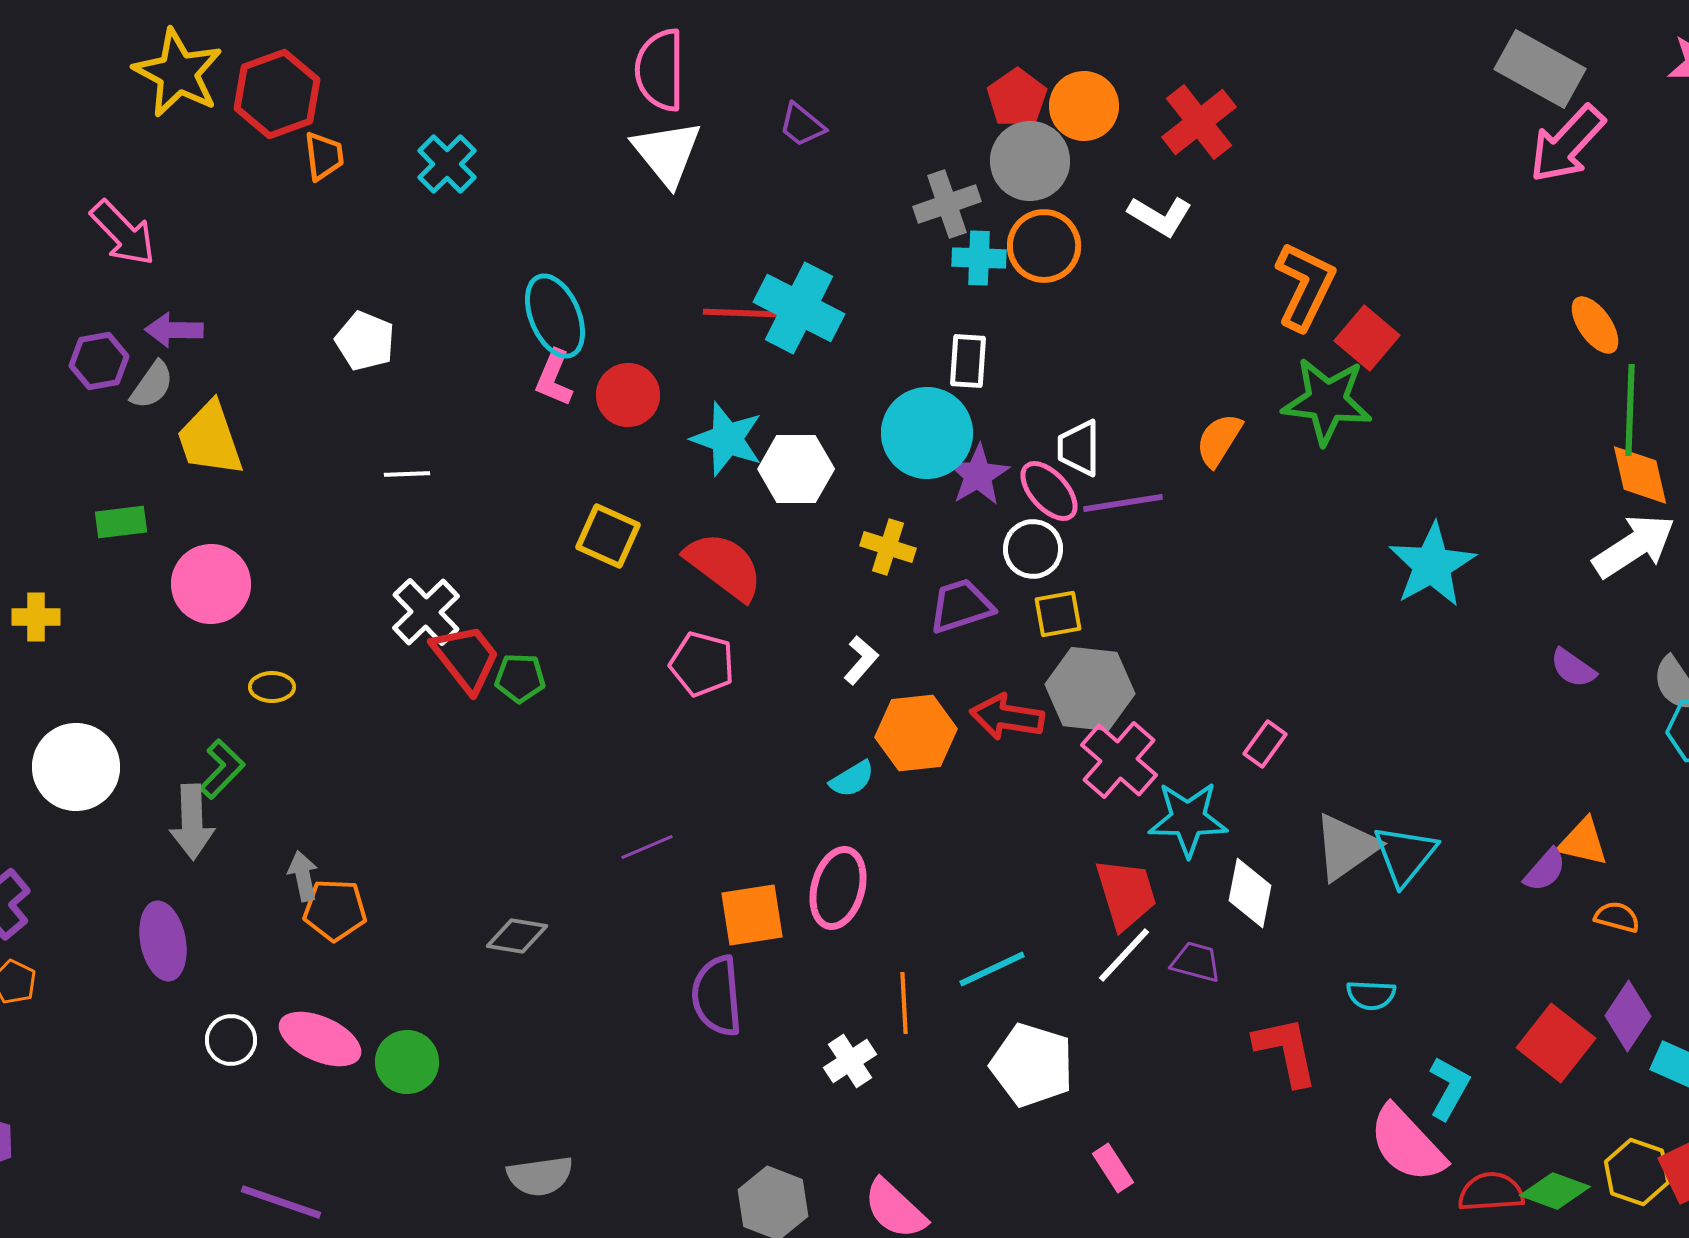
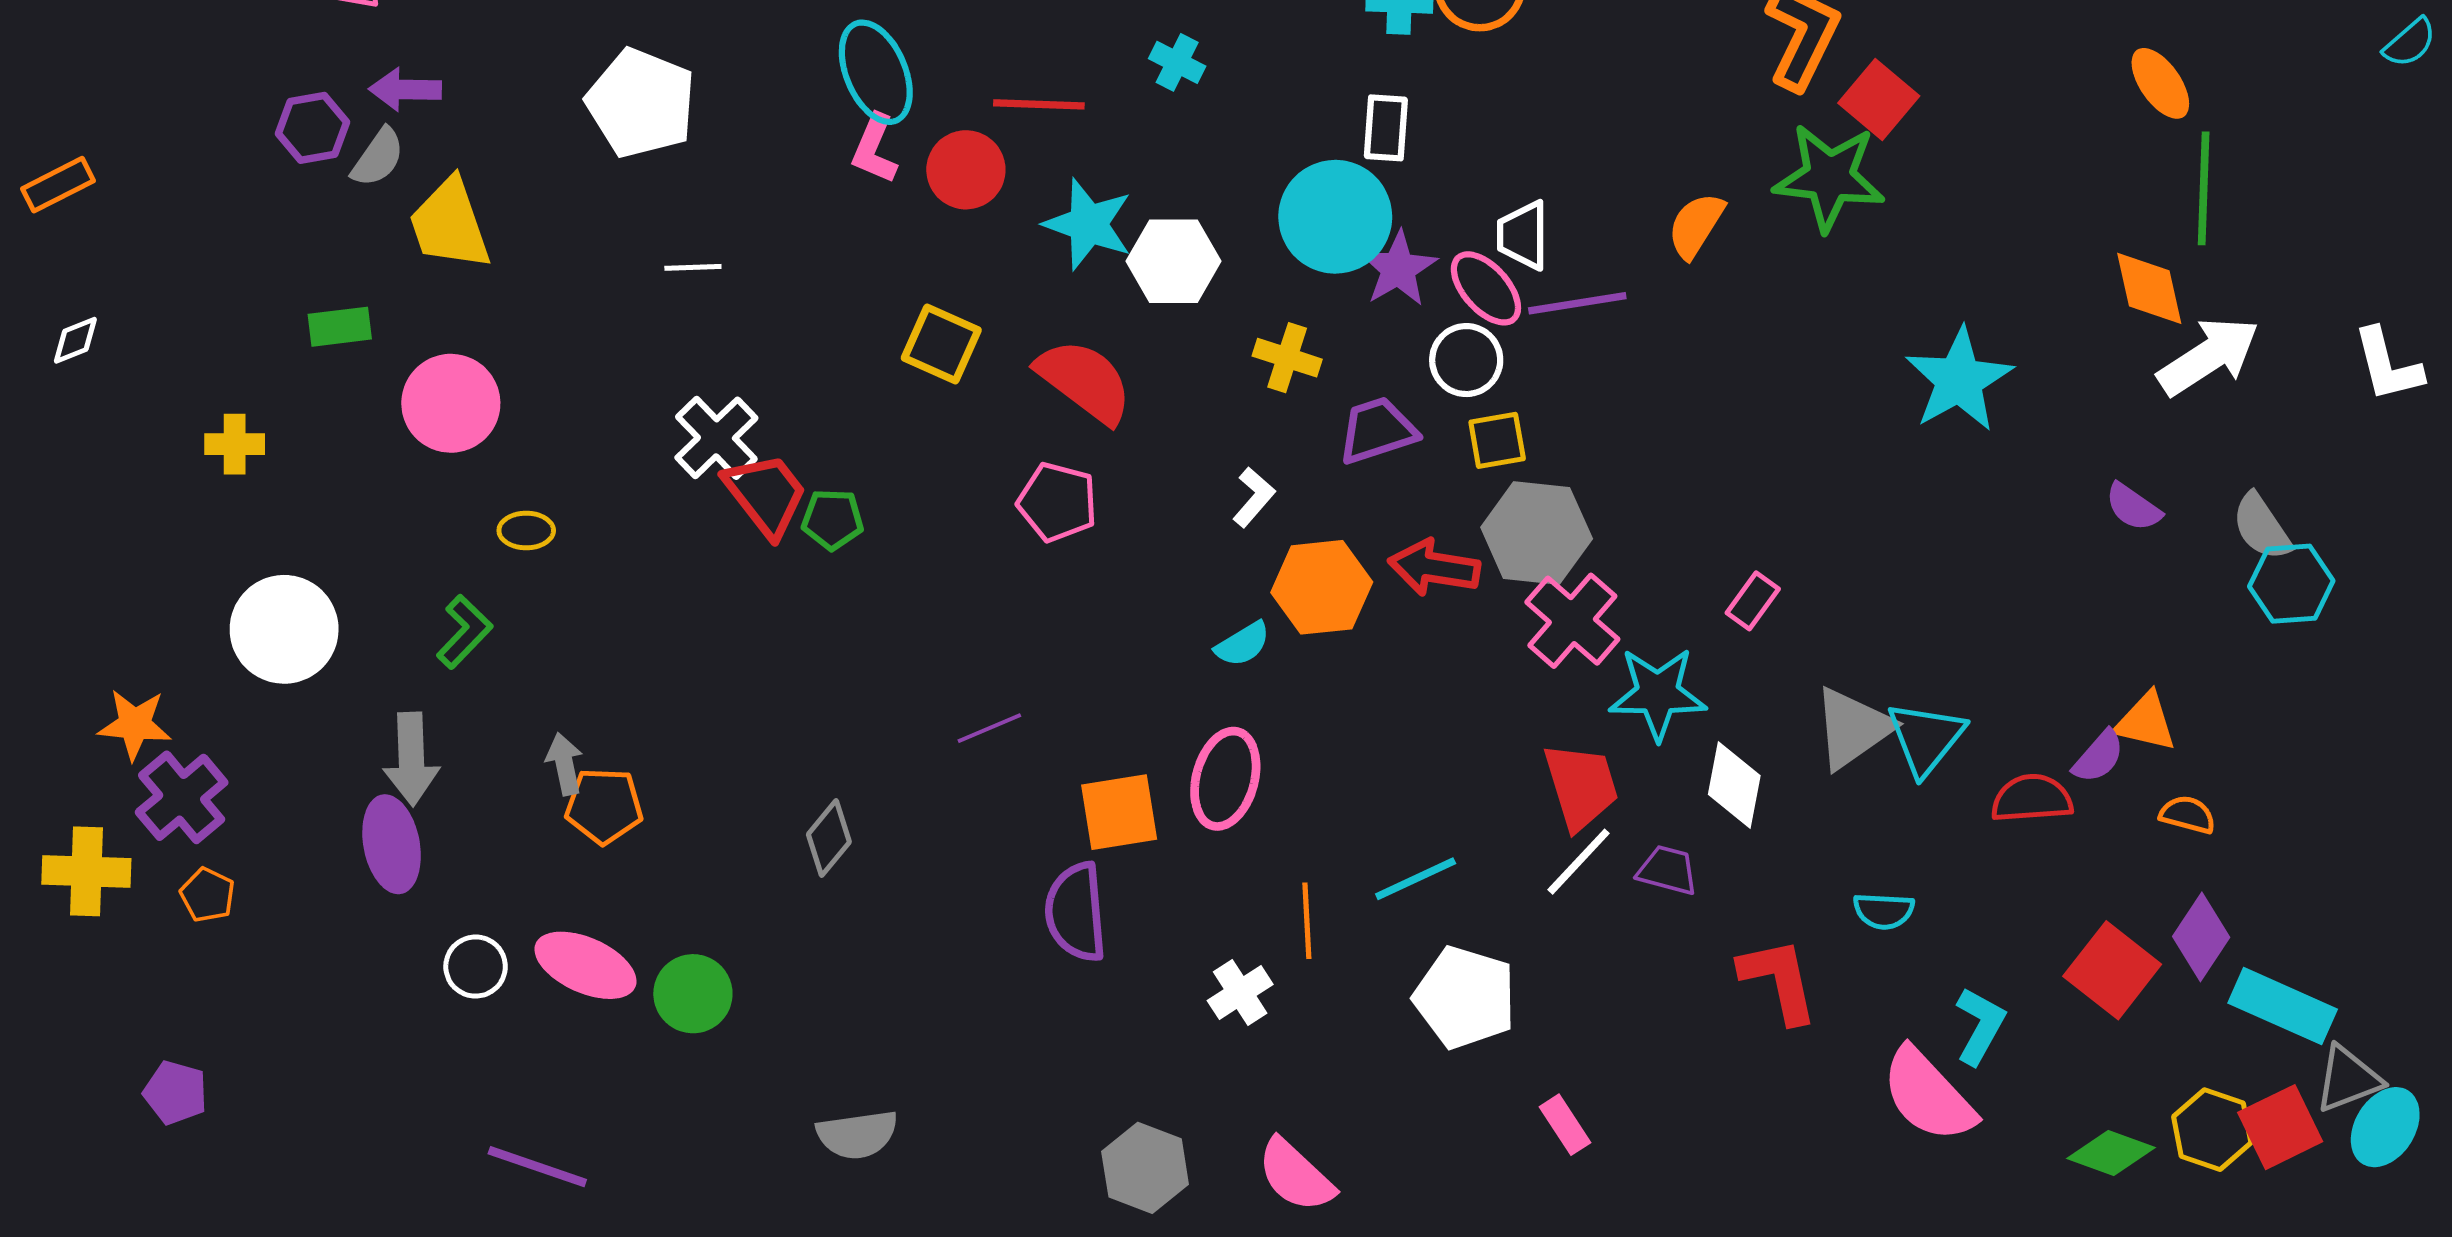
cyan cross: (799, 308) -> (1177, 62), size x0.5
red line: (740, 313) -> (1039, 104), moved
white pentagon: (365, 341) -> (641, 103), size x1.5
orange diamond: (1640, 475) -> (2149, 288), moved
gray arrow: (192, 822) -> (411, 759), moved
gray diamond: (517, 936) -> (829, 838), turned -60
red semicircle: (1491, 1192) -> (2032, 799), moved

